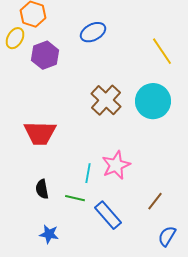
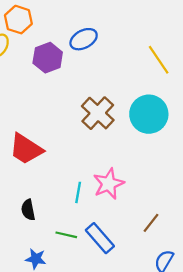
purple hexagon: (45, 55) -> (48, 58), moved
red trapezoid: (40, 133) -> (26, 149), turned 32
green line: (75, 198) -> (66, 235), moved

